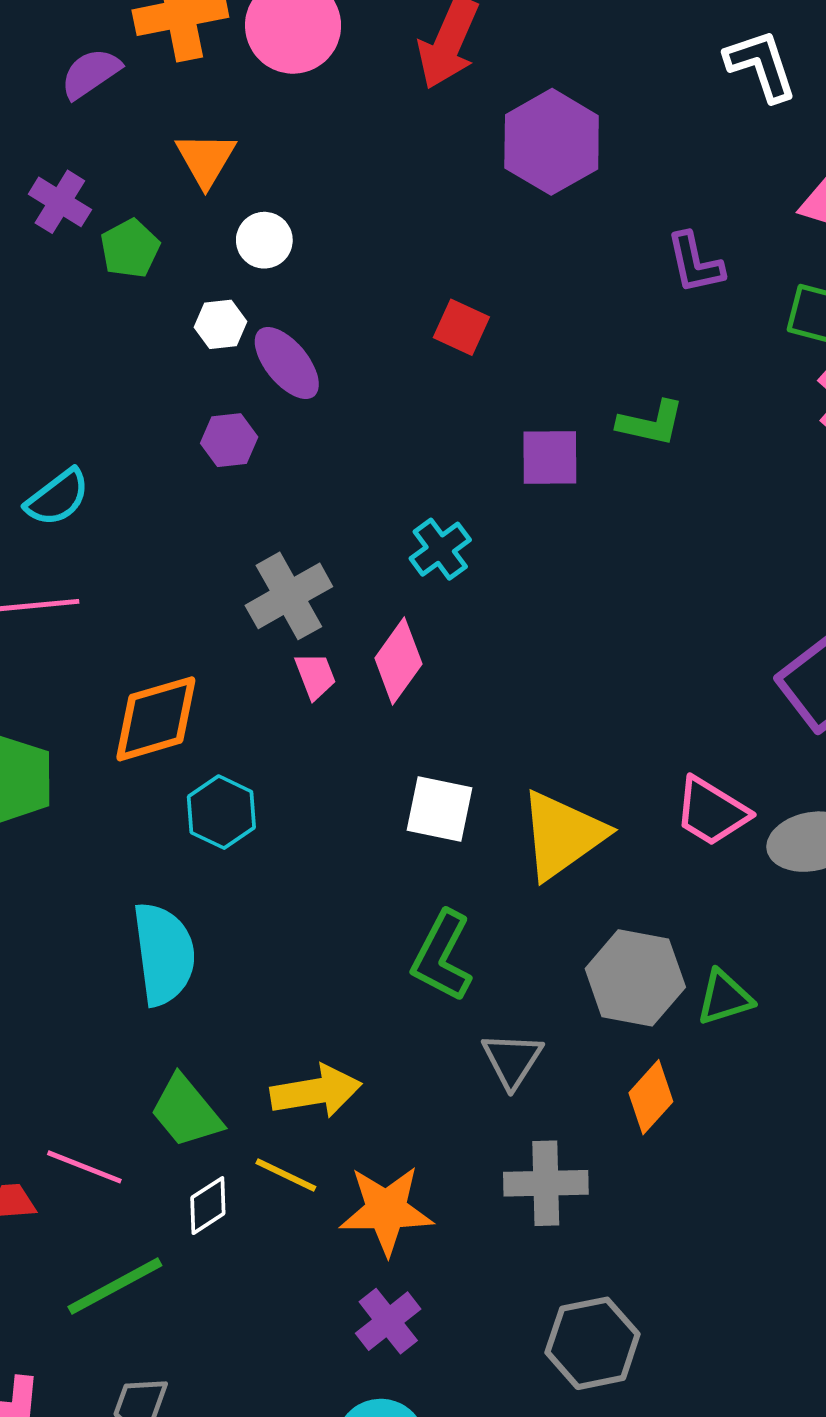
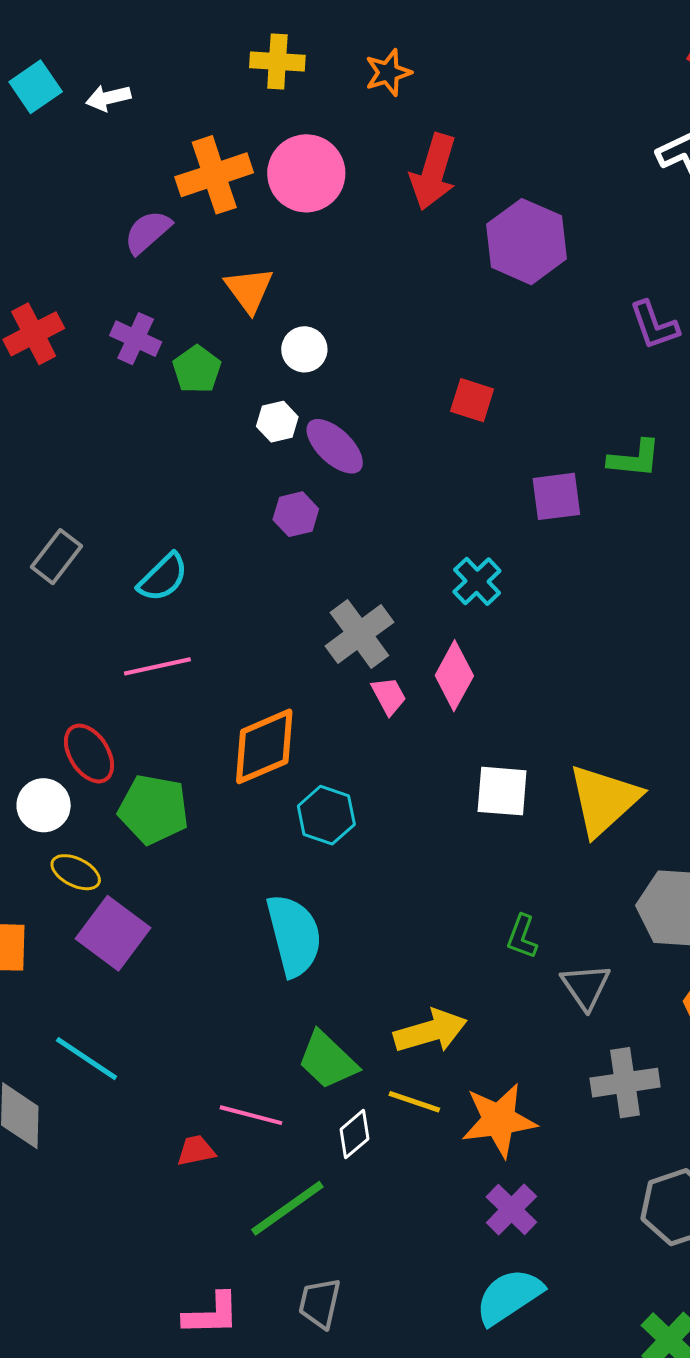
green L-shape: (442, 956) -> (522, 937), moved, size x0.6

